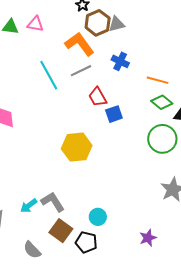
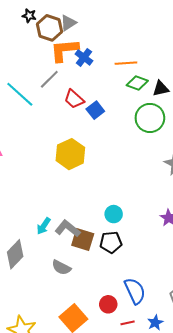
orange L-shape: (80, 44) -> (64, 50), moved, turned -40
blue cross: (120, 61) -> (84, 57), turned 30
gray L-shape: (53, 202) -> (68, 228), moved

